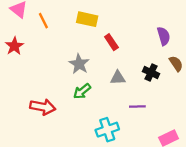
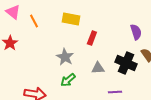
red rectangle: (111, 42) -> (92, 38), turned 56
black cross: (151, 73) -> (126, 63), size x1.5

